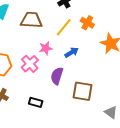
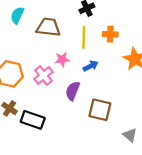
orange cross: (87, 23) -> (110, 34), turned -32
yellow line: (64, 27) -> (84, 38), turned -42
black rectangle: (36, 102) -> (33, 120), moved, size x1.5

